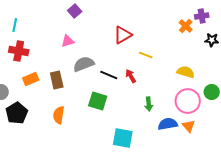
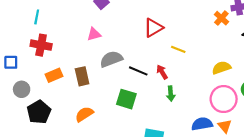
yellow semicircle: (186, 72) -> (221, 68), turned -36
green arrow: (149, 104) -> (171, 94), moved
orange semicircle: (59, 115) -> (84, 114), turned 48

